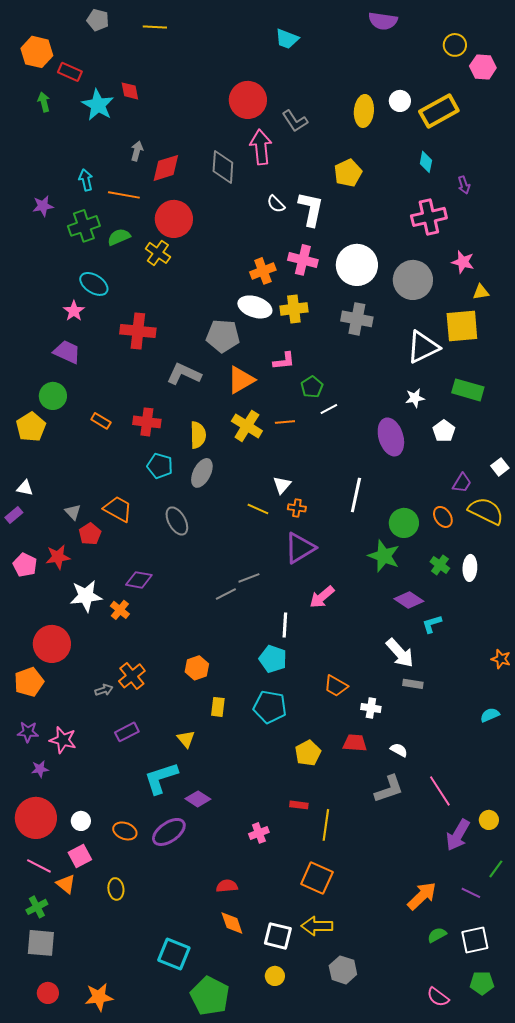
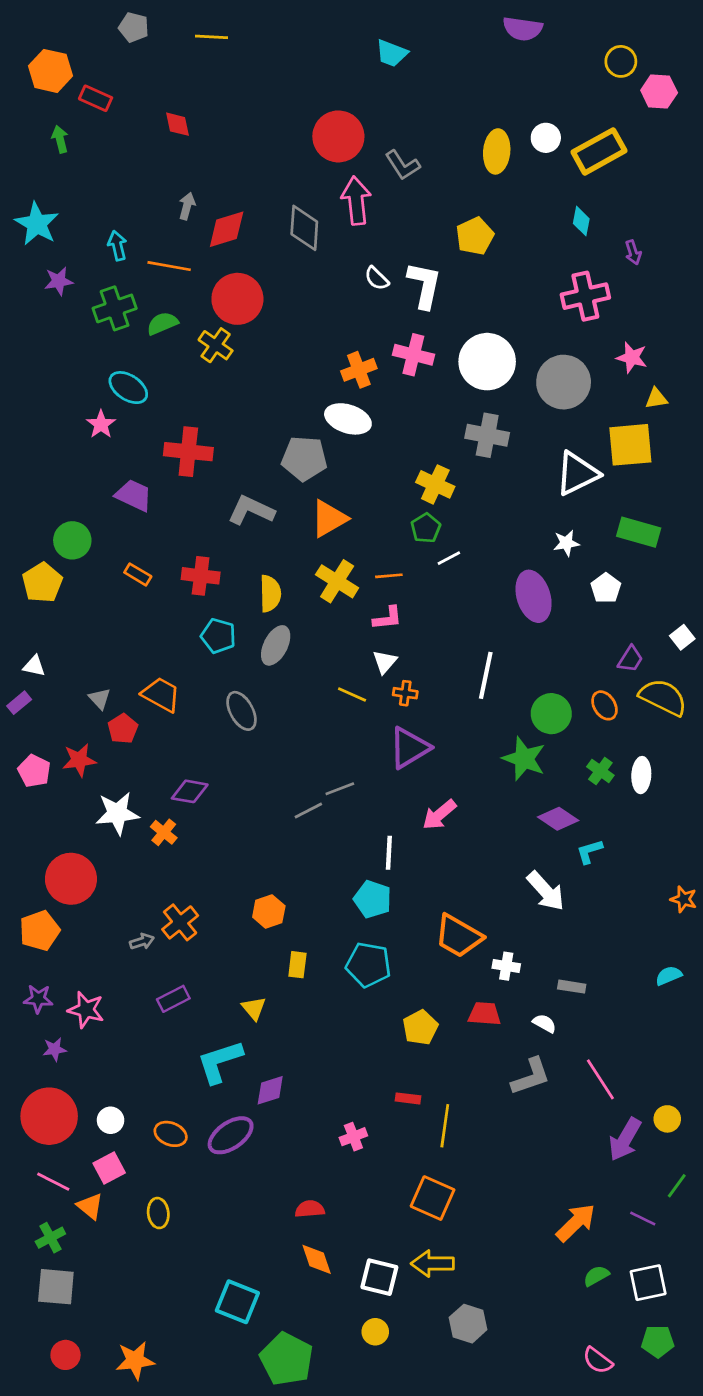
cyan star: (98, 105) -> (37, 224), moved
yellow cross: (294, 309) -> (435, 484), moved, turned 32
purple trapezoid: (67, 352) -> (134, 495), moved
pink L-shape: (284, 361) -> (388, 618), moved
gray rectangle: (413, 684) -> (572, 987), moved
orange trapezoid: (336, 686) -> (458, 936), size x1.5
purple diamond: (198, 799) -> (270, 1090), turned -50

